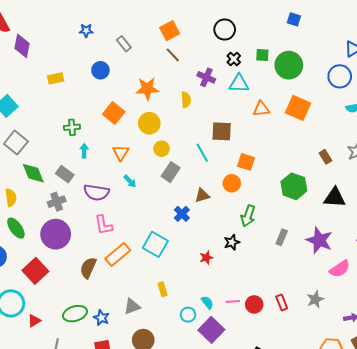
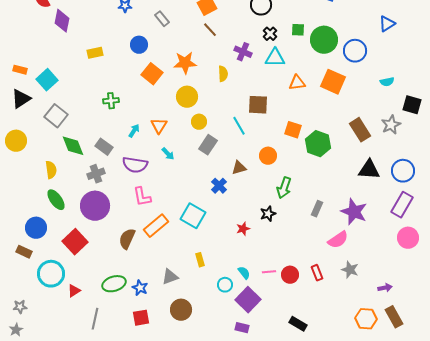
blue circle: (340, 76) -> (355, 51), moved
orange square: (114, 113) -> (152, 74), moved
cyan arrow: (84, 151) -> (134, 131), moved, turned 32
brown rectangle: (325, 157) -> (360, 130), size x1.6
orange square: (246, 162) -> (293, 130), moved
green hexagon: (294, 186) -> (318, 144), moved
pink semicircle: (340, 269) -> (338, 240), moved
gray star: (315, 299) -> (350, 270), turned -30

